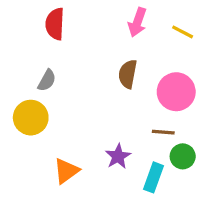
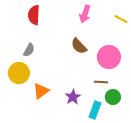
yellow line: (183, 32) -> (121, 19), moved
brown semicircle: (128, 74) -> (79, 46), turned -54
orange triangle: (66, 171) -> (41, 91), moved

